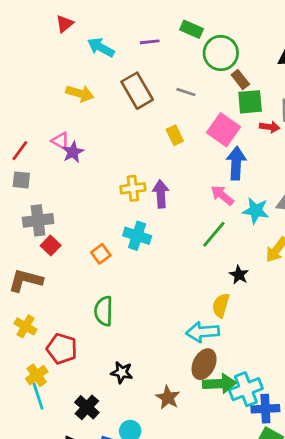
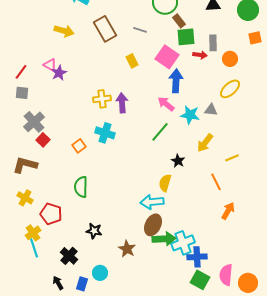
gray cross: (38, 220) -> (34, 122), turned -35

